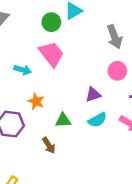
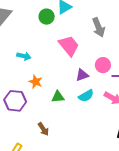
pink trapezoid: (51, 54) -> (69, 46), moved
pink circle: (117, 71) -> (103, 65), moved
brown arrow: (49, 145) -> (43, 129), moved

